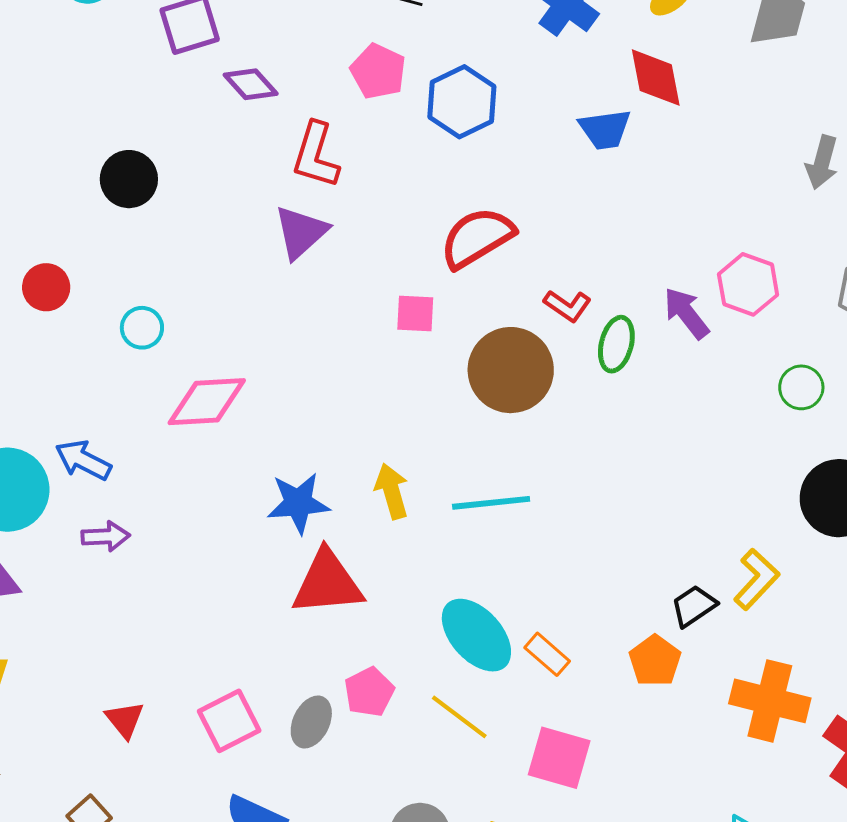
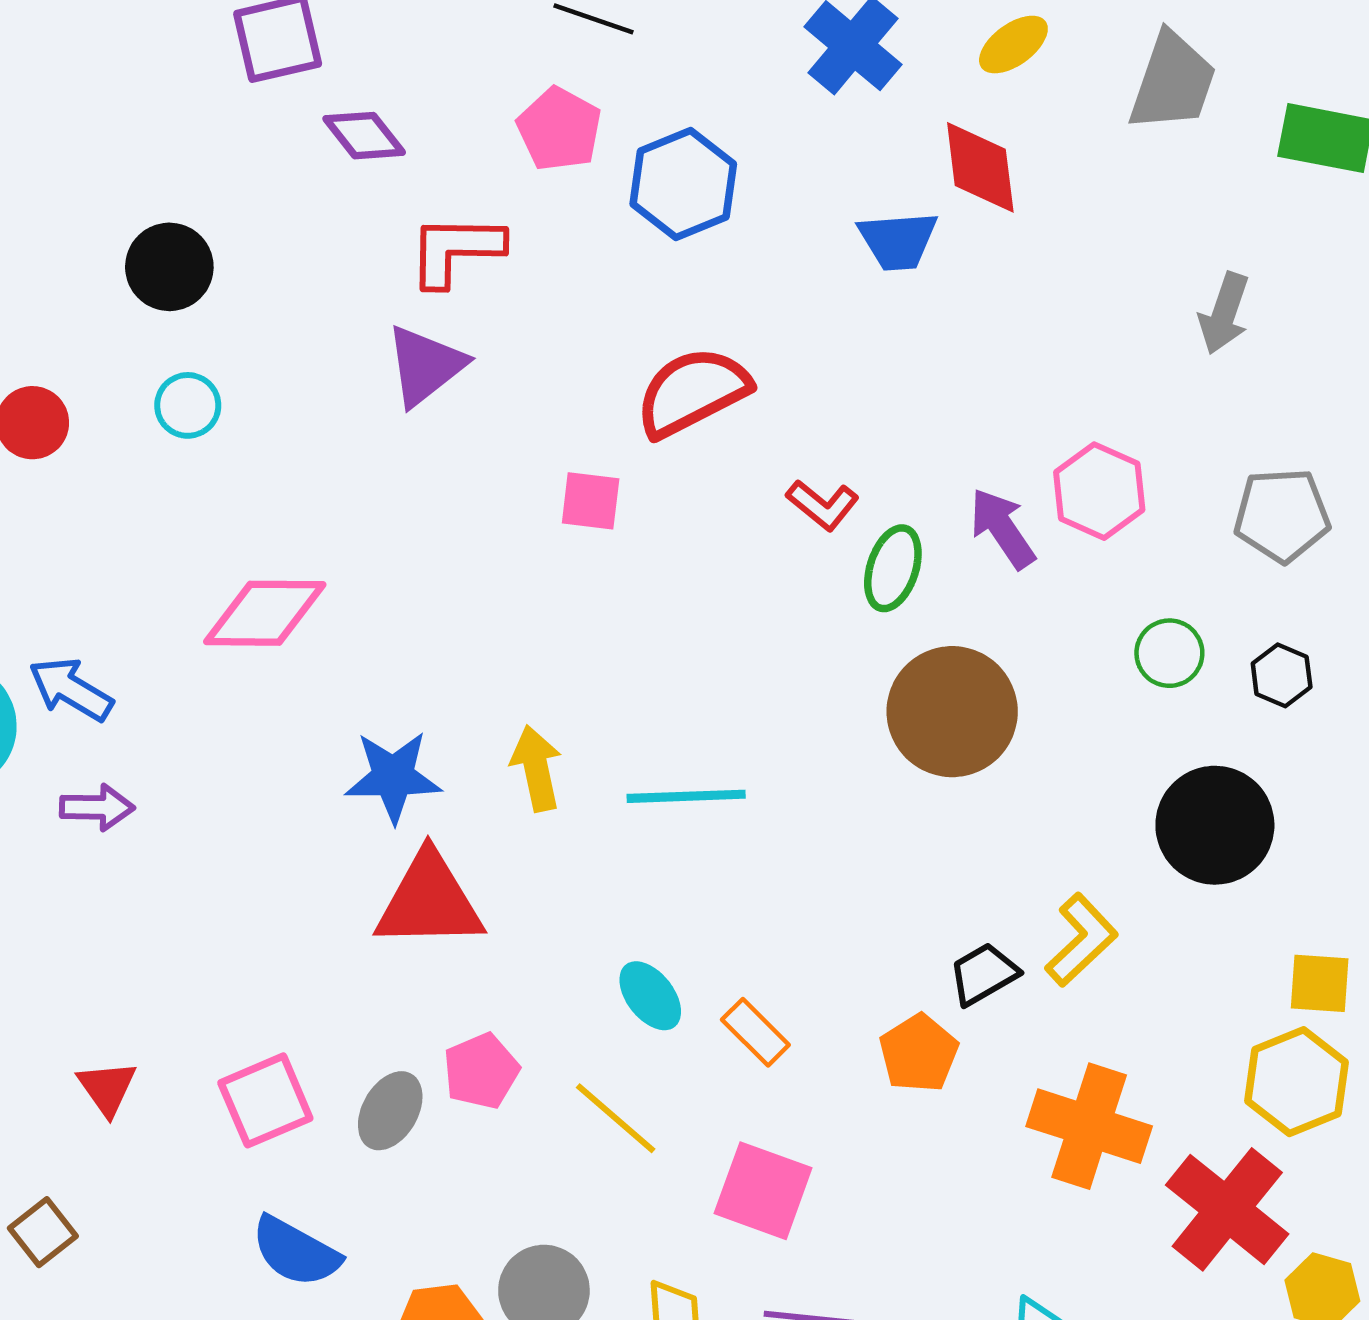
red L-shape: (316, 155) -> (456, 250), turned 70
cyan circle: (142, 328) -> (188, 405), moved
brown circle: (511, 370) -> (952, 712), moved
cyan ellipse: (476, 635) -> (650, 996), size x0.6

